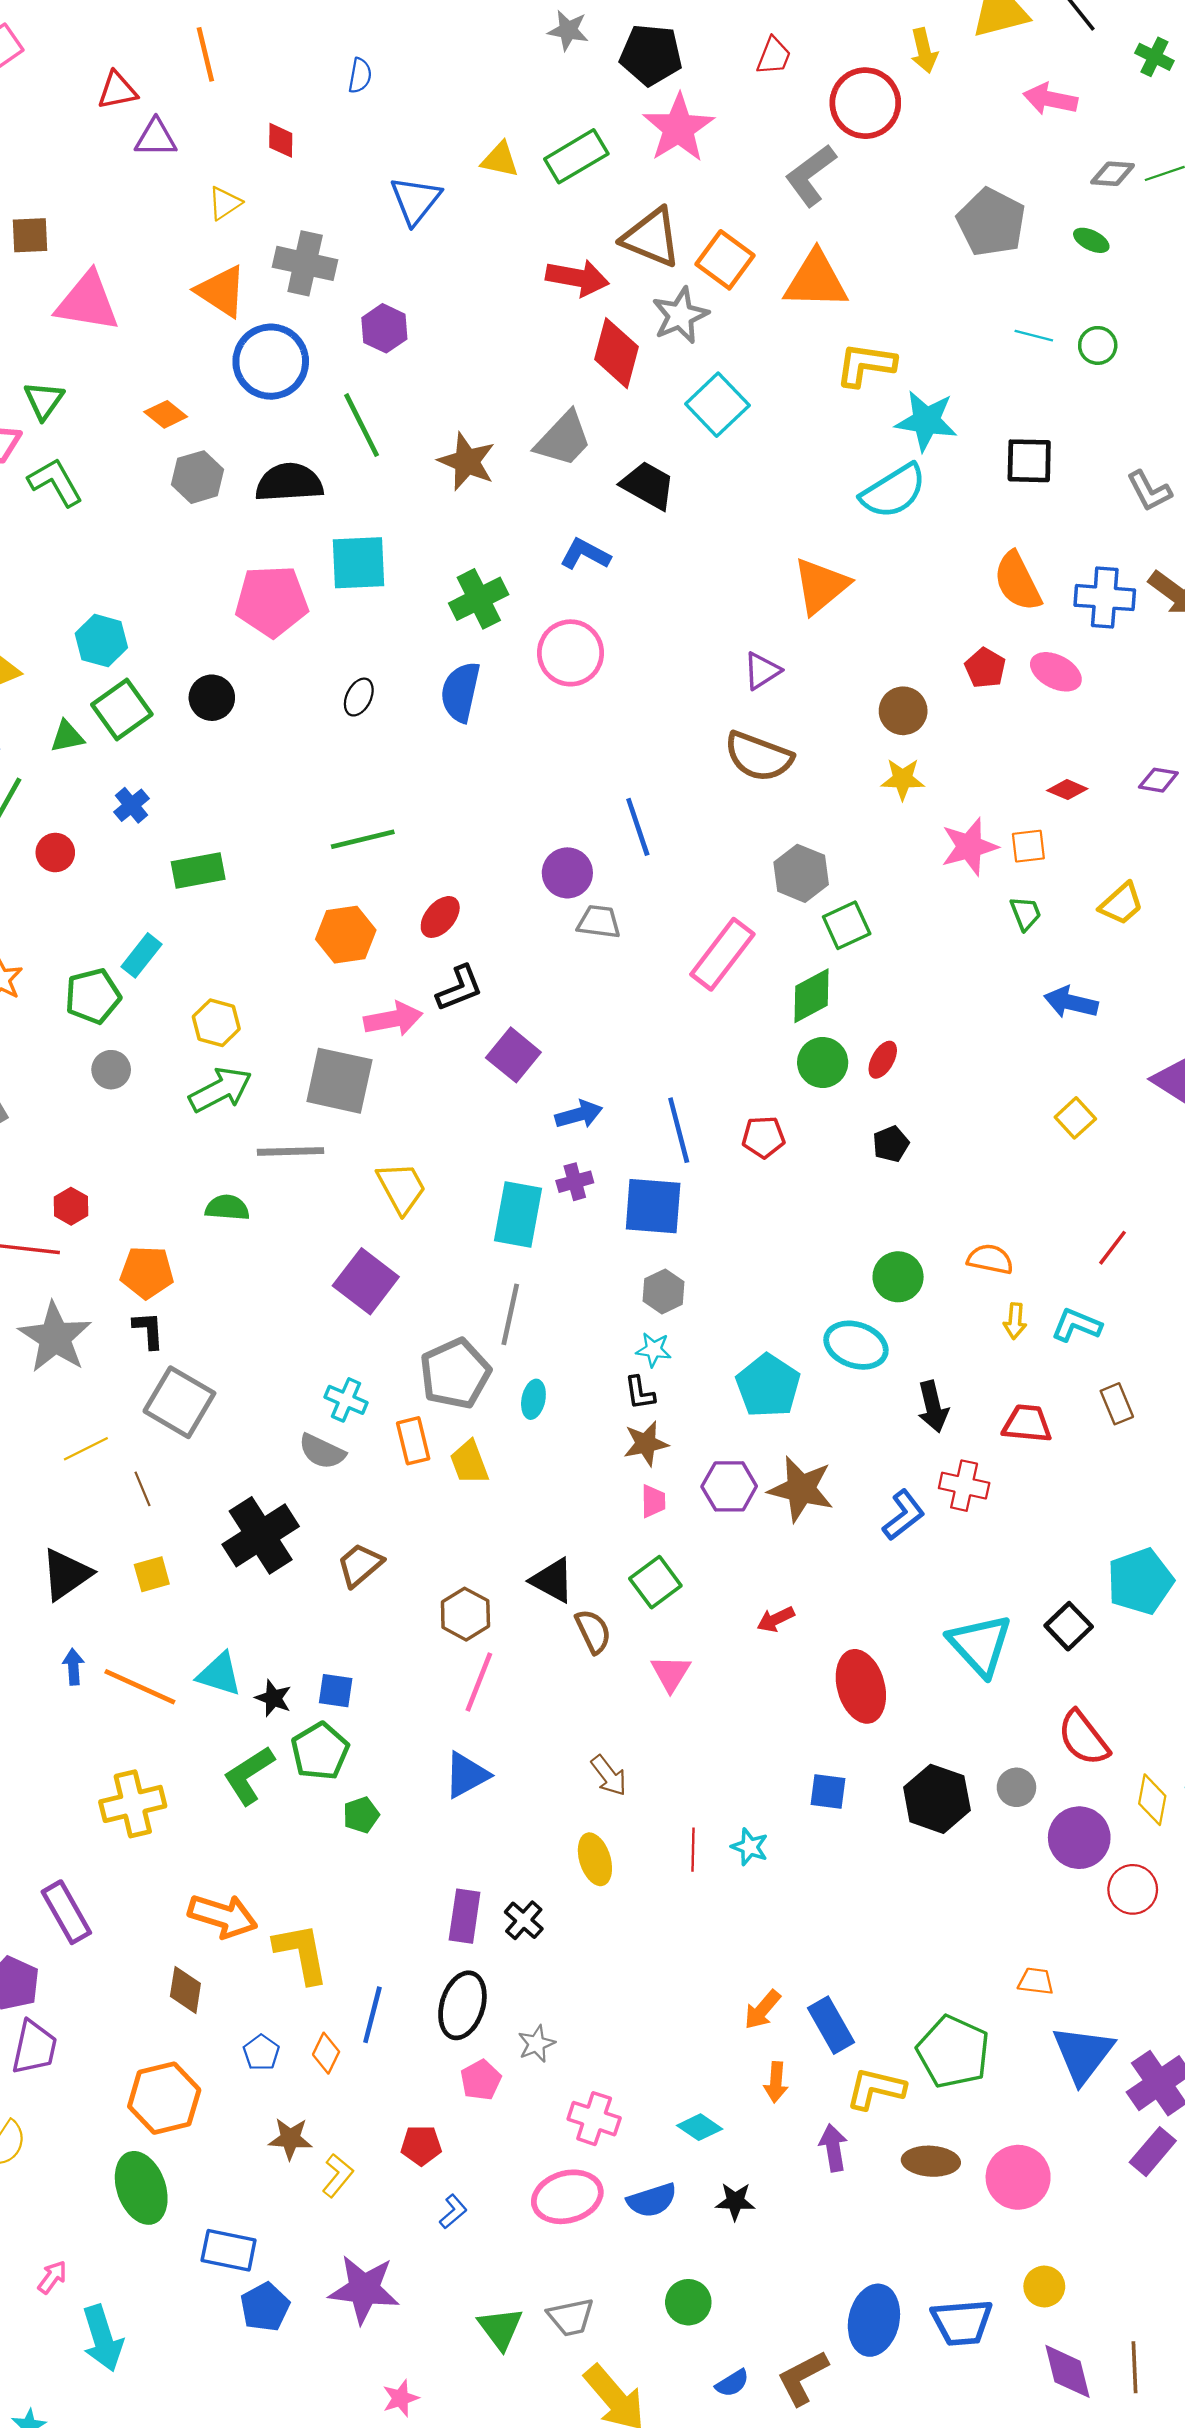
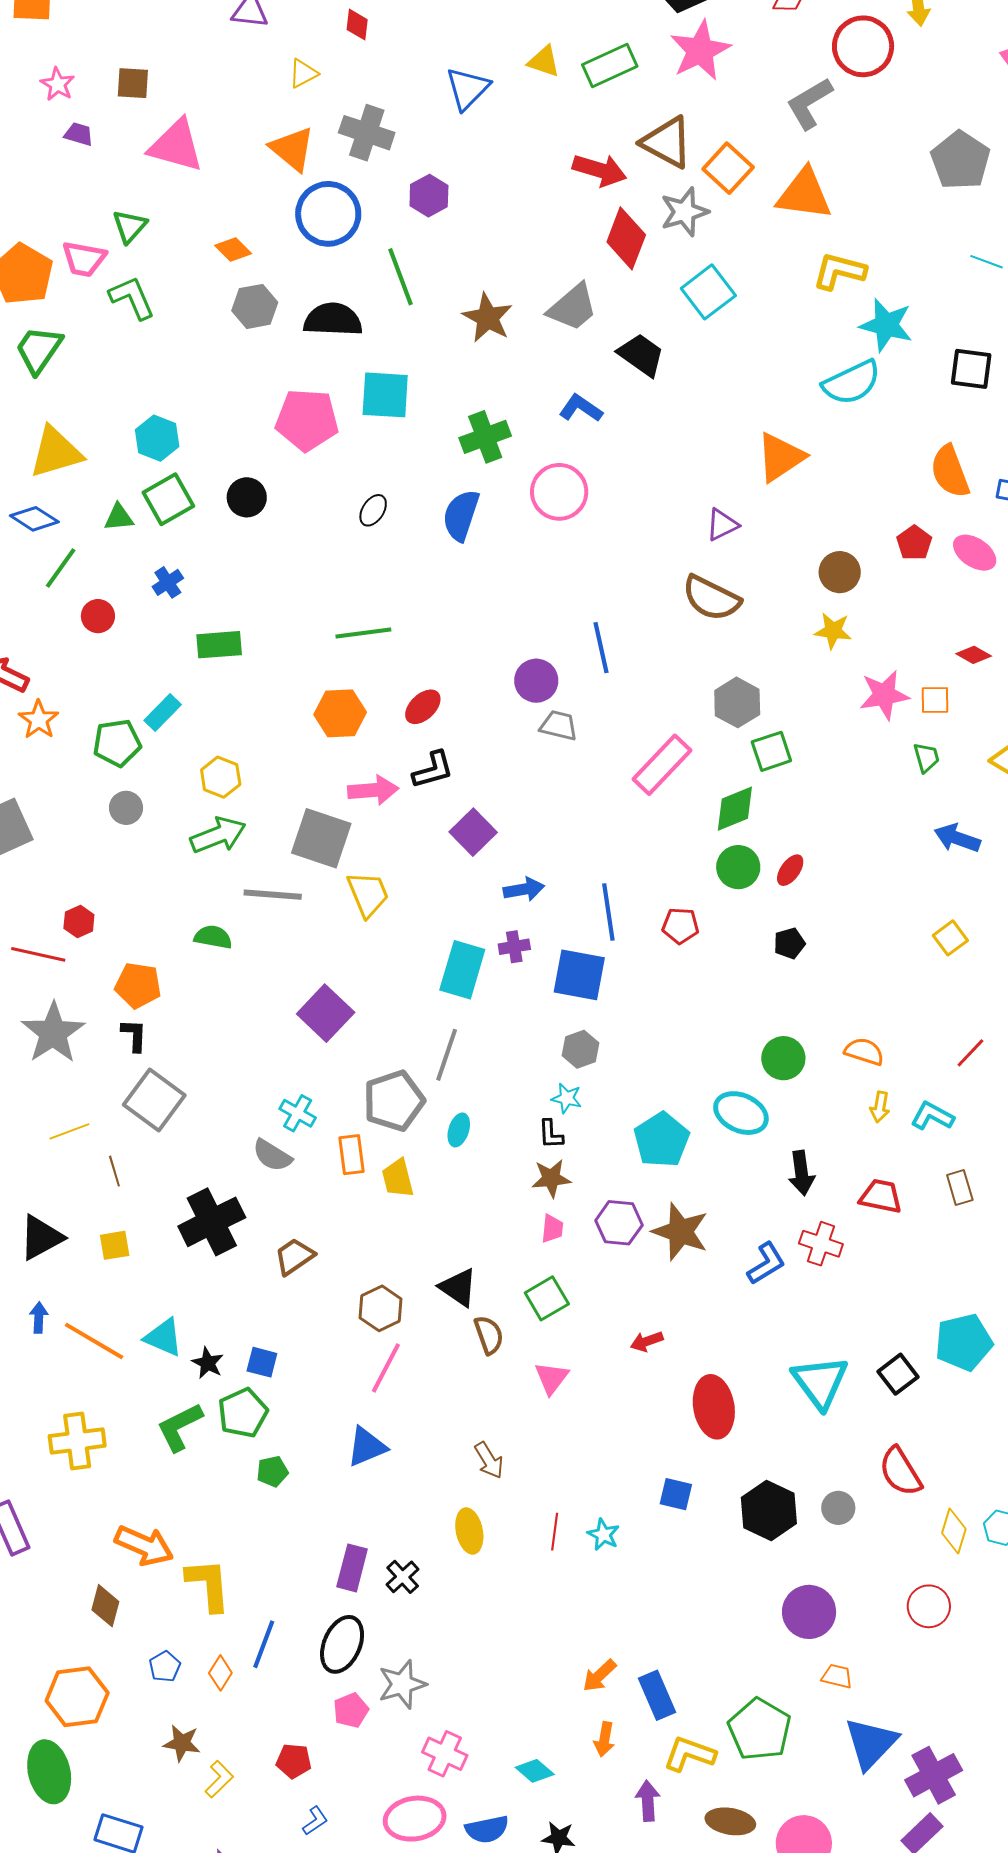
yellow trapezoid: (401, 1188) -> (368, 894), moved
purple circle: (1079, 1838) -> (809, 1612), moved
gray star: (536, 2044) -> (402, 1684), size x1.5

